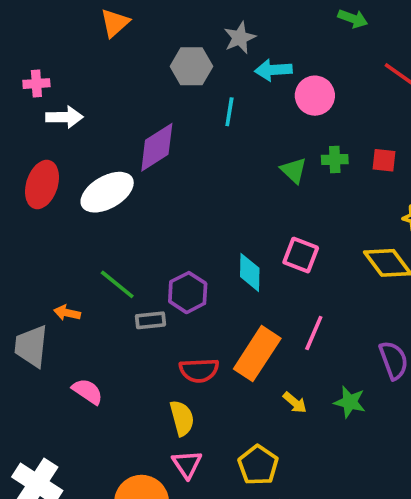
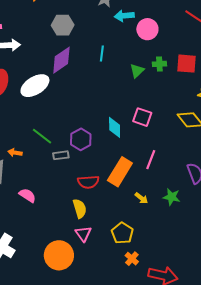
gray hexagon: (191, 66) -> (63, 25), moved
cyan line: (229, 112) -> (102, 54), moved
red square: (384, 160) -> (186, 64), size x1.5
green triangle: (294, 170) -> (137, 71), turned 35

